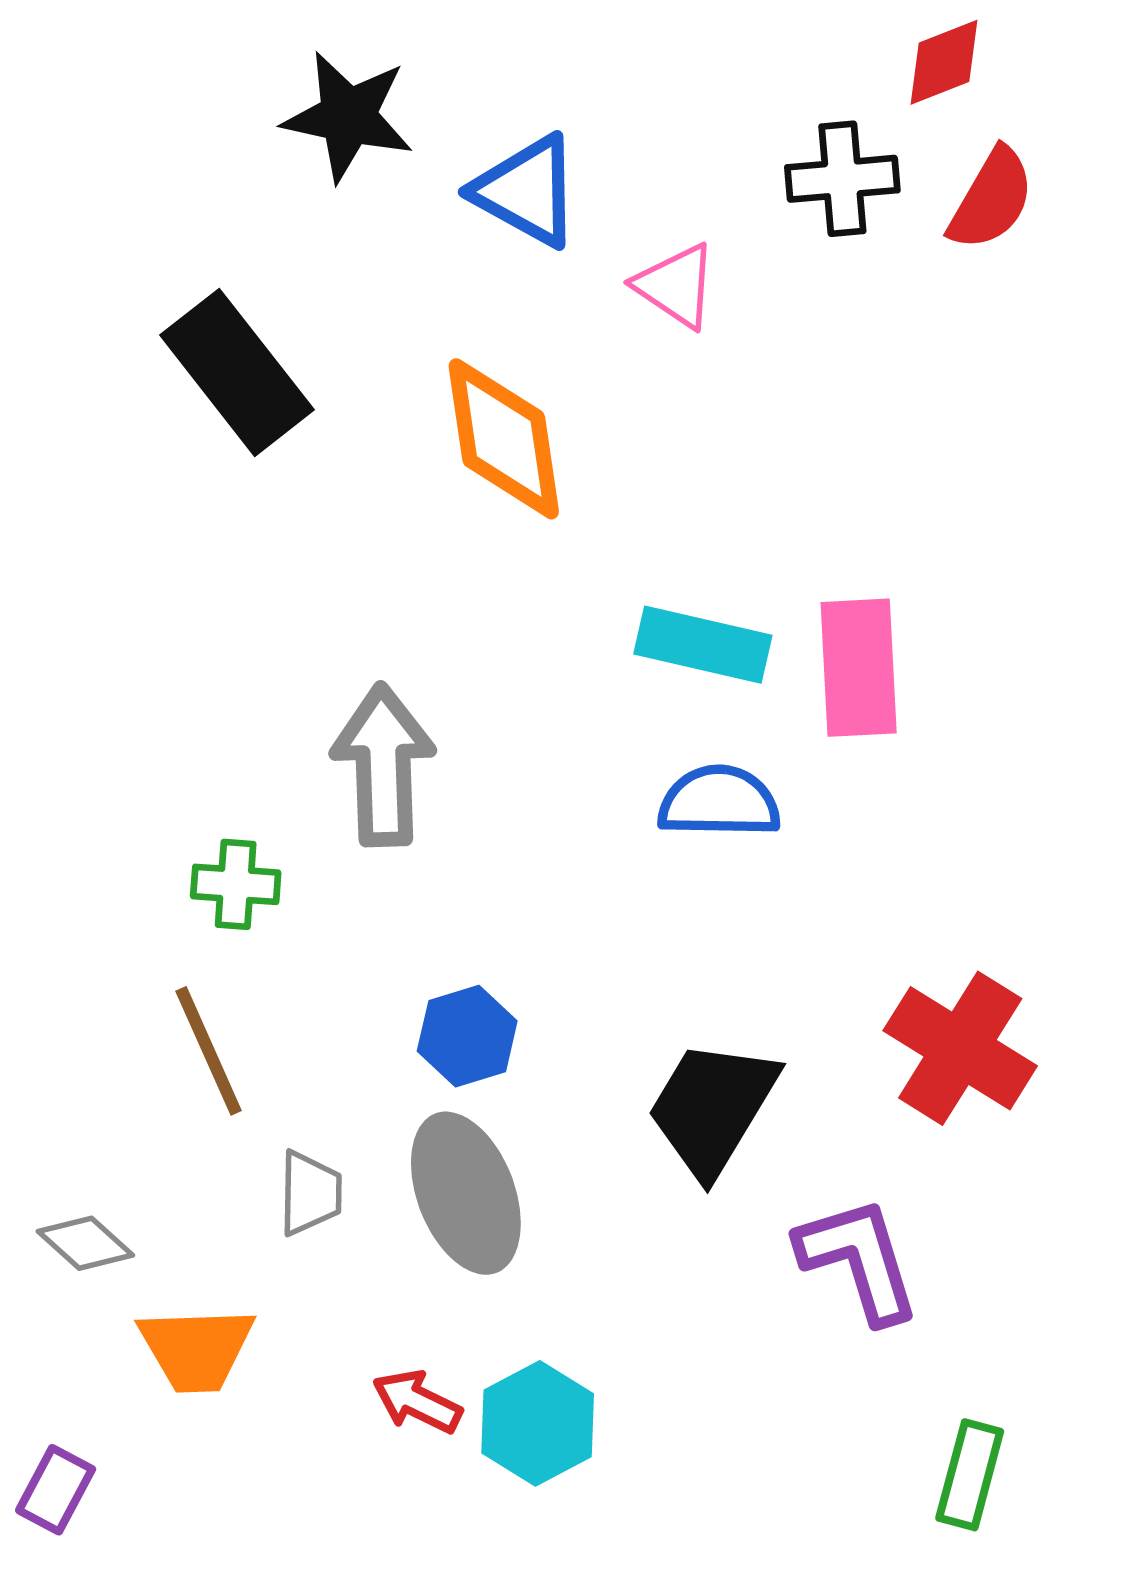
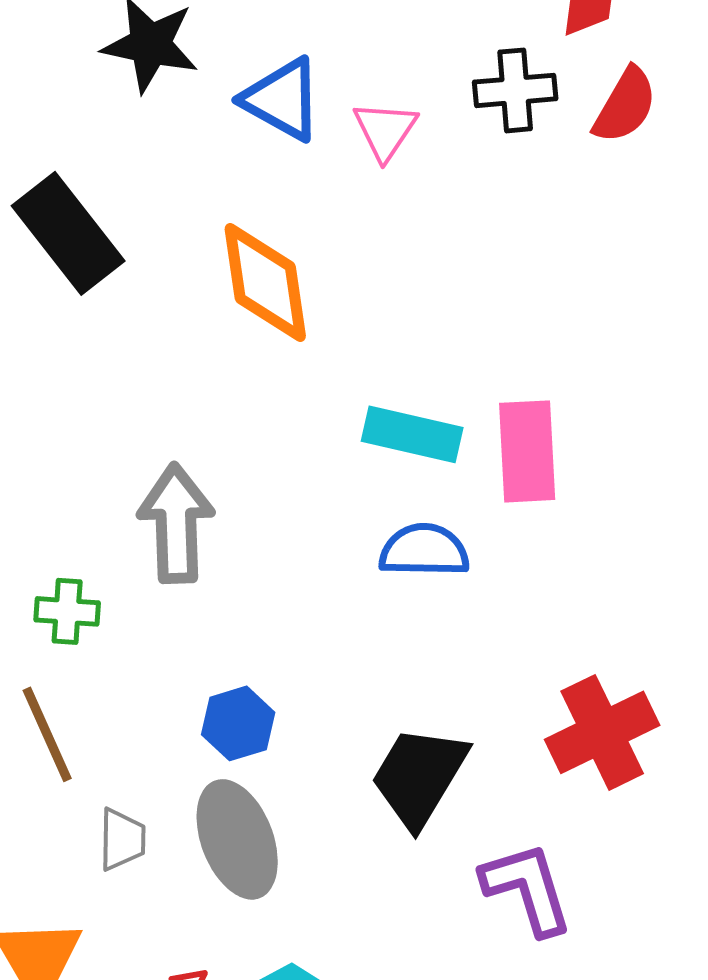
pink triangle: (676, 286) -> (385, 130), moved, turned 30
red cross: (960, 1048) -> (602, 732), turned 32

